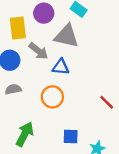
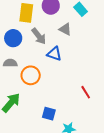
gray triangle: (67, 36) -> (65, 29), size x0.6
orange circle: (52, 97) -> (31, 75), moved

